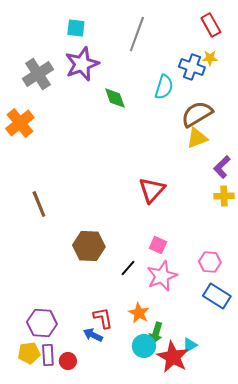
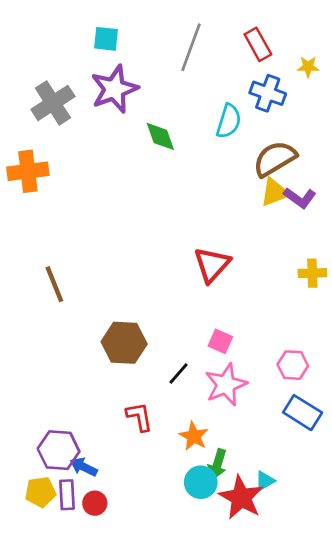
red rectangle: (211, 25) -> (258, 44), moved
yellow star: (210, 58) -> (308, 67), moved
orange cross: (20, 123) -> (28, 171), turned 32
purple L-shape: (222, 167) -> (300, 198), moved, turned -100
red L-shape: (103, 318) -> (139, 417), moved
blue arrow: (93, 335) -> (84, 467), moved

